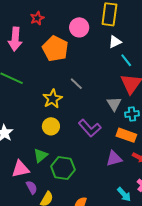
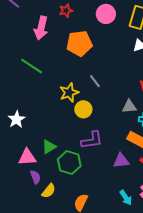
pink circle: (79, 27) -> (106, 14), moved
orange pentagon: (55, 49) -> (79, 43), turned 30
gray triangle: (114, 104) -> (129, 107), turned 49
yellow circle: (51, 126) -> (83, 109), moved
purple L-shape: (90, 128) -> (92, 140), moved, turned -65

